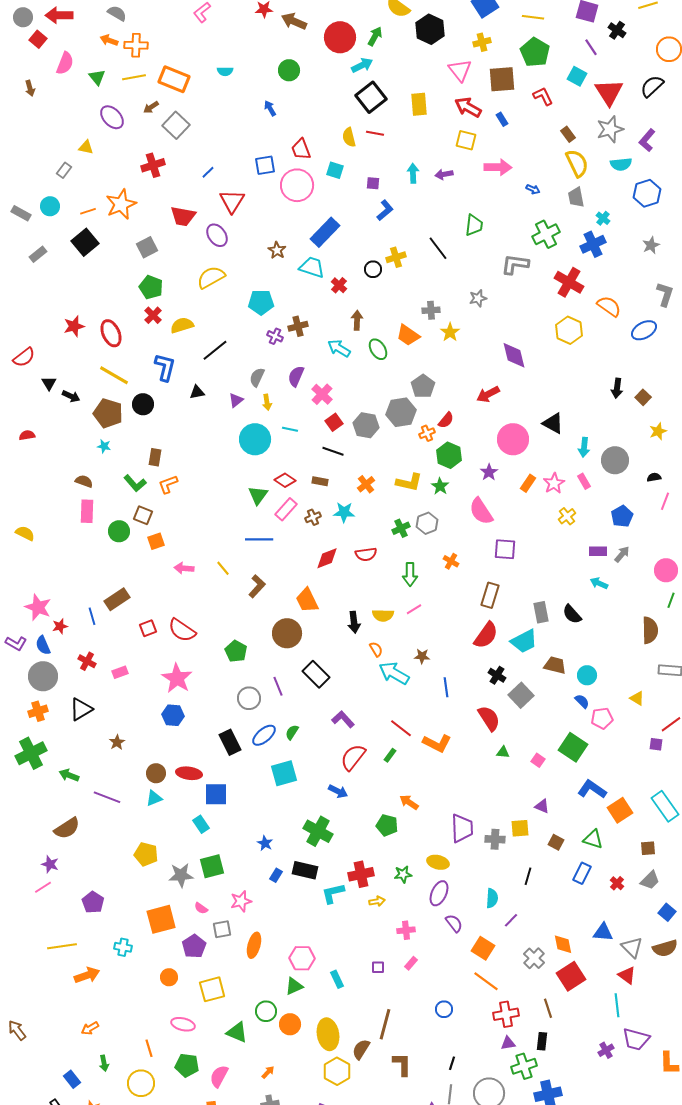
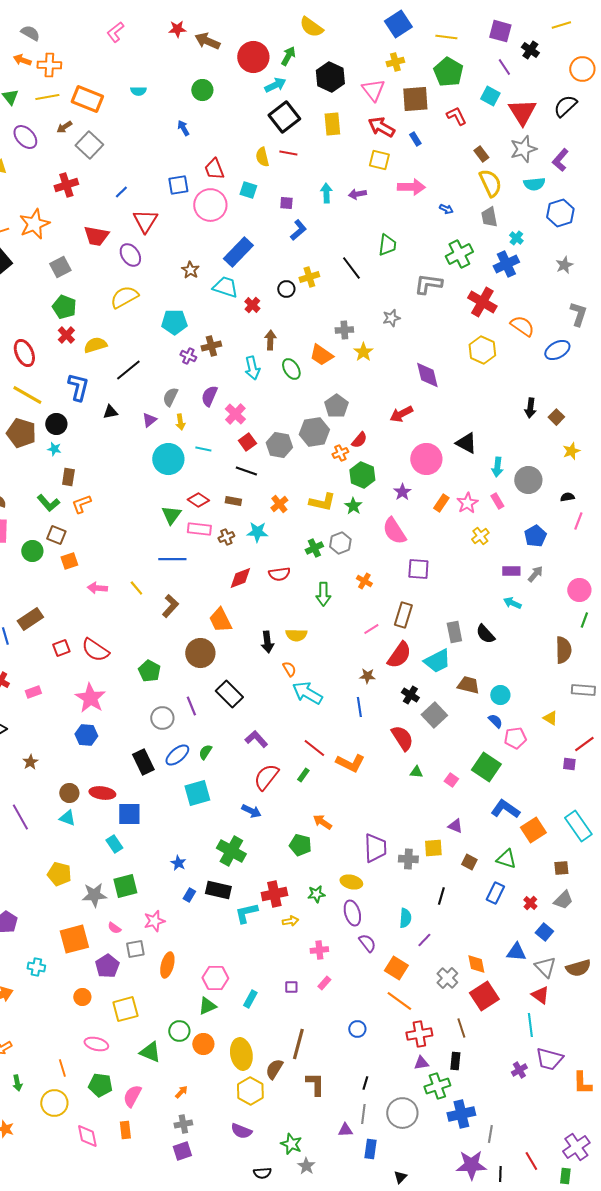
black hexagon: (430, 29) -> (330, 77), moved
cyan arrow: (339, 348) -> (252, 368), turned -135
cyan star: (104, 446) -> (54, 449), moved
pink rectangle: (286, 509) -> (199, 529), turned 55
pink line: (414, 609) -> (371, 629), moved
brown star: (422, 656) -> (367, 676), moved
purple line: (107, 797) -> (20, 817), turned 40
cyan triangle: (154, 798) -> (67, 818), turned 42
purple ellipse: (439, 893) -> (352, 913), turned -40
blue square: (667, 912) -> (544, 932), moved
cyan rectangle: (337, 979) -> (250, 999), turned 54

